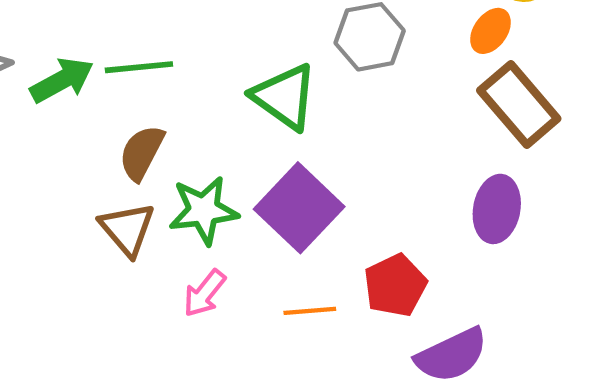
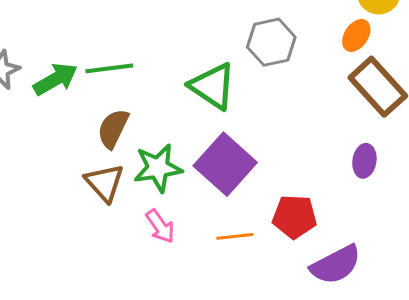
purple ellipse: (497, 209) -> (364, 161), size x0.7
red pentagon: (395, 285) -> (294, 217), turned 30
pink arrow: (204, 293) -> (160, 226), turned -72

